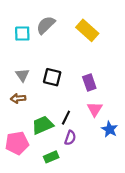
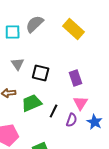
gray triangle: (22, 75) -> (18, 64), moved
green trapezoid: (43, 125) -> (32, 103), moved
purple semicircle: (70, 138) -> (72, 120), moved

